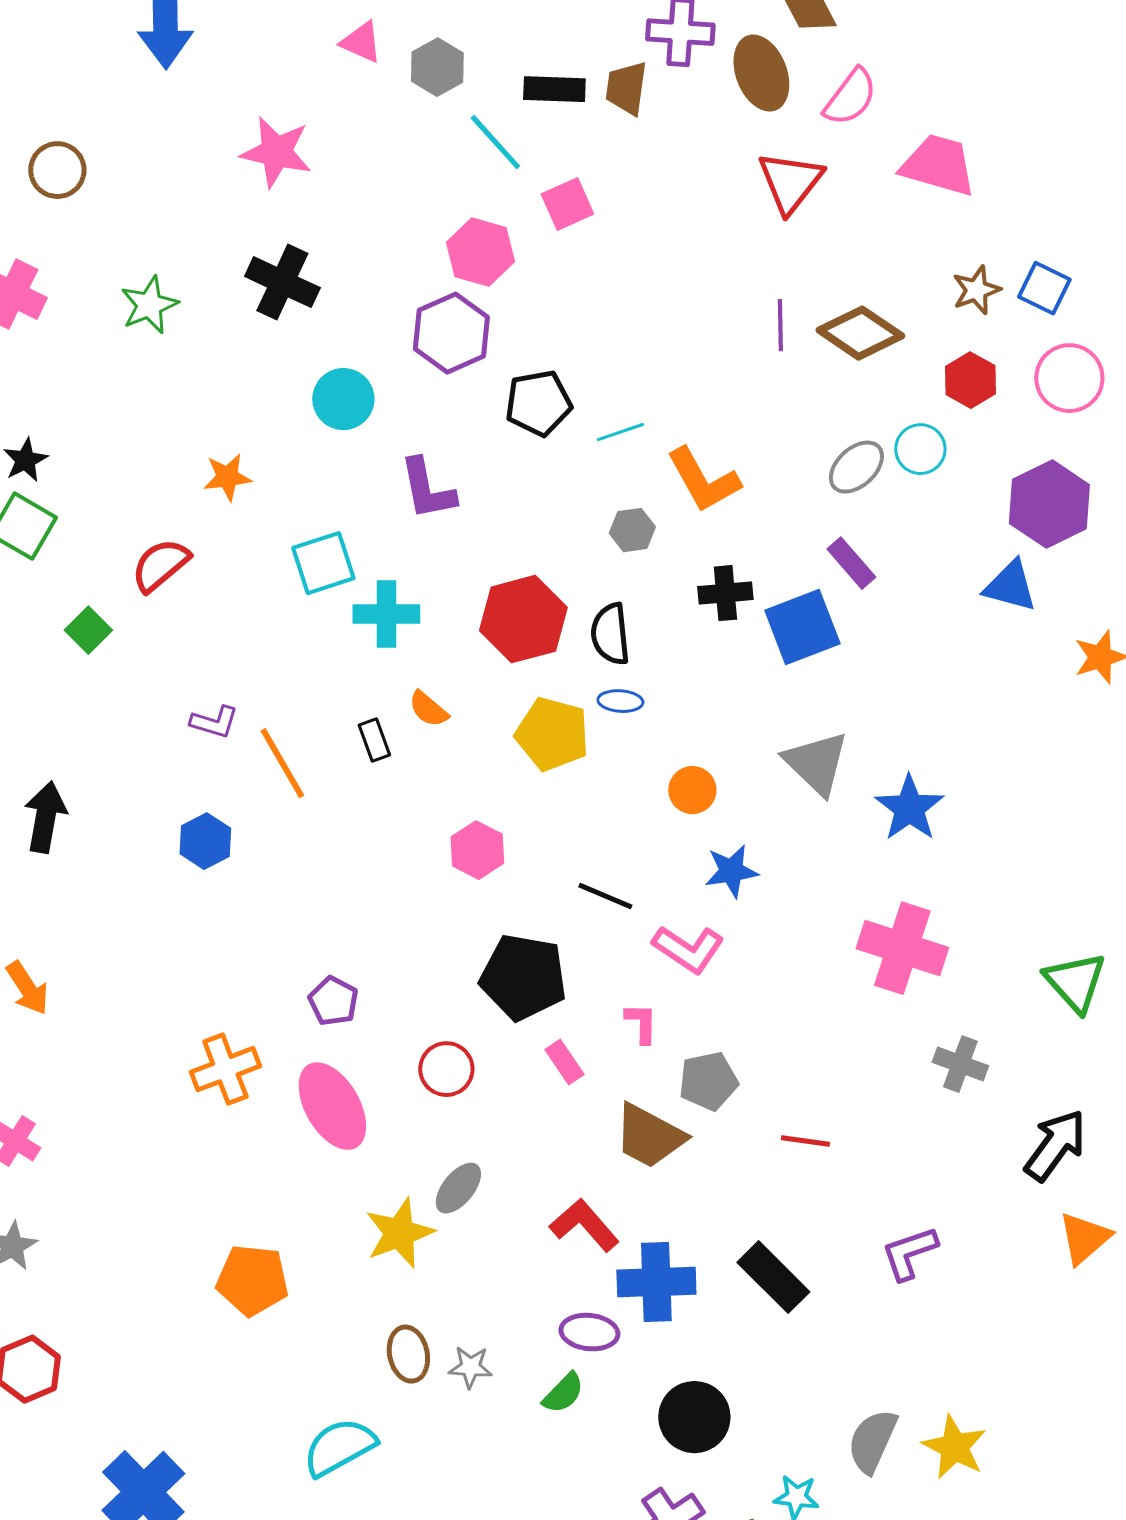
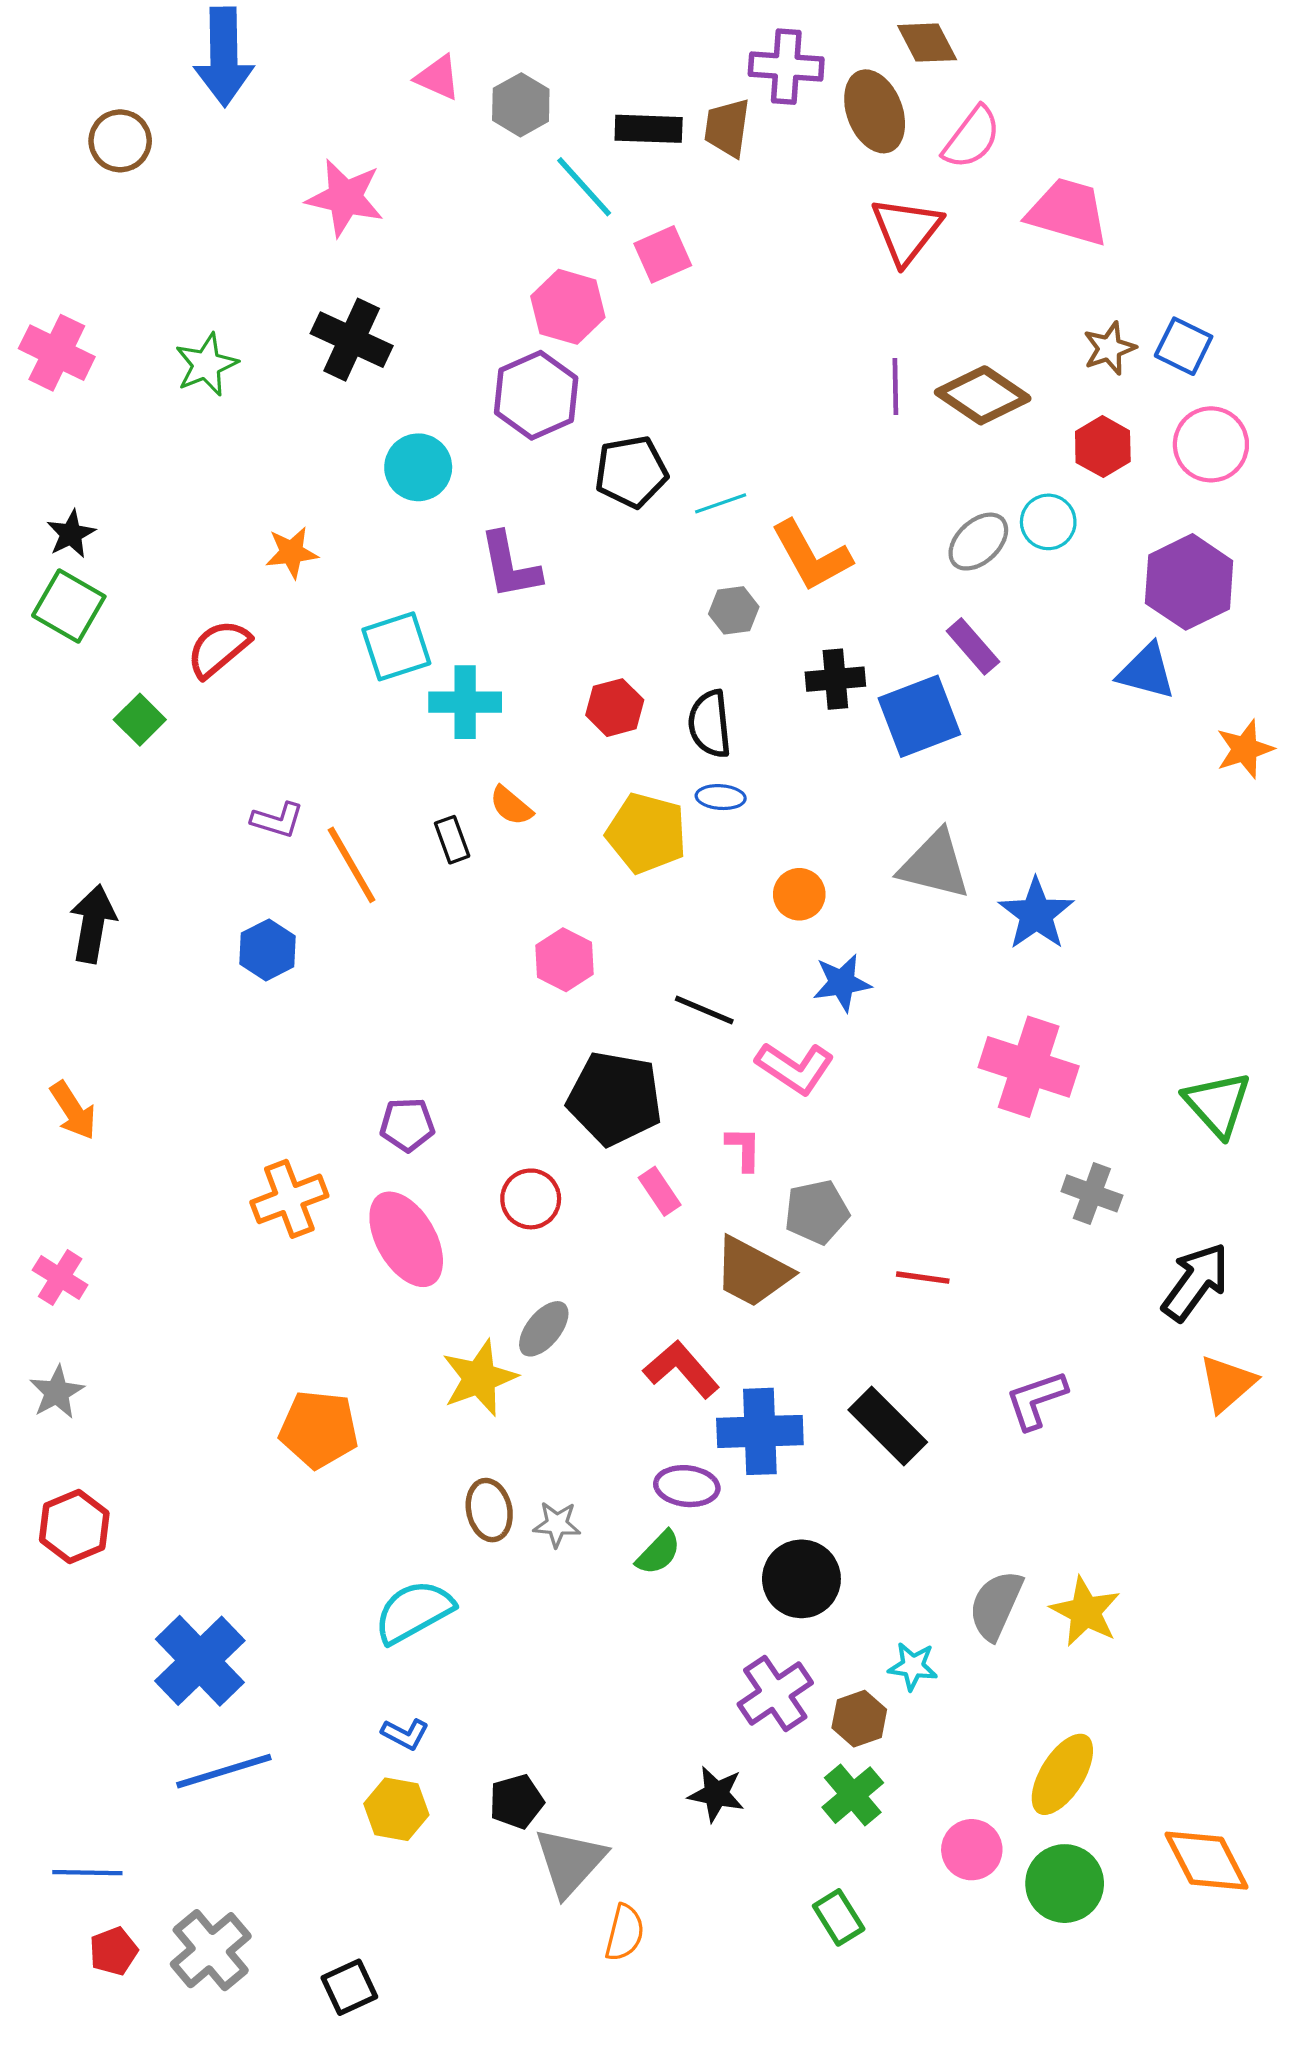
brown circle: (57, 170) -> (120, 141), moved
red hexagon: (523, 619) -> (615, 708), size x0.6
gray triangle: (816, 763) -> (935, 865), turned -30
purple pentagon: (333, 1001) -> (407, 1125), turned -30

